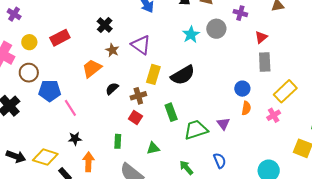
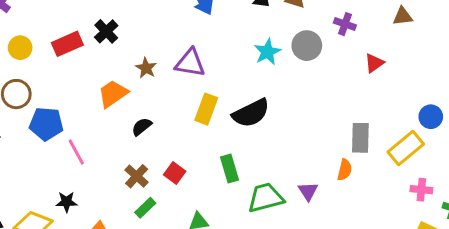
black cross: (105, 25) -> (106, 31), moved
purple triangle: (141, 45) -> (190, 63), turned -30
gray rectangle: (265, 62) -> (360, 138), moved
blue circle: (242, 89) -> (431, 117), moved
brown cross: (138, 96) -> (137, 176), moved, turned -35
pink cross: (274, 115) -> (421, 190), moved, turned 32
black star: (75, 139) -> (67, 202), moved
green rectangle: (118, 141) -> (145, 208), turned 40

